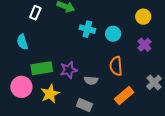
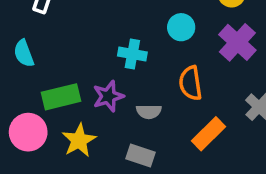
cyan cross: (87, 29) -> (132, 54), moved
purple cross: (144, 45) -> (237, 42), size x1.5

